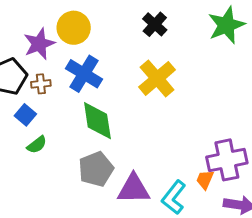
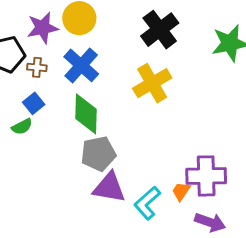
black cross: (155, 24) -> (160, 30), size x1.5
blue square: (25, 115) -> (34, 103), moved
gray pentagon: (96, 169) -> (98, 154), moved

